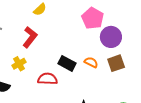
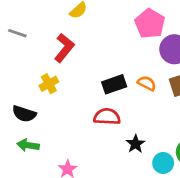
black rectangle: (67, 63) -> (114, 84), turned -48
red semicircle: (47, 79) -> (107, 117), moved

